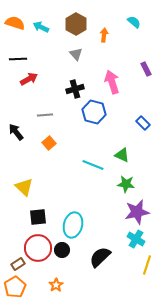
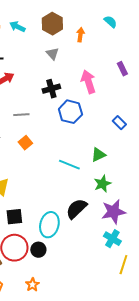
green triangle: (122, 155) -> (98, 155), turned -49
green star: (126, 184) -> (102, 184), turned -30
black semicircle: (100, 257) -> (76, 209), moved

